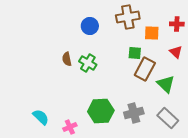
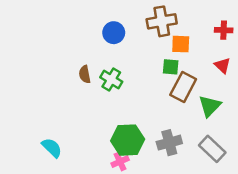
orange square: (152, 33) -> (181, 44), moved
green triangle: (166, 84) -> (210, 106), turned 30
pink cross: (70, 127) -> (120, 162), moved

